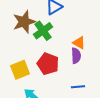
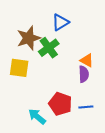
red pentagon: (48, 64) -> (60, 104), moved
yellow square: (20, 70) -> (19, 68), moved, turned 30

